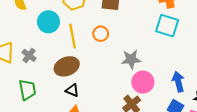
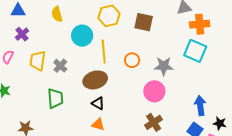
orange circle: (101, 34) -> (132, 60), moved
gray star: (131, 59) -> (164, 66), moved
pink circle: (143, 82) -> (154, 91), moved

